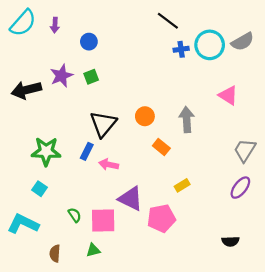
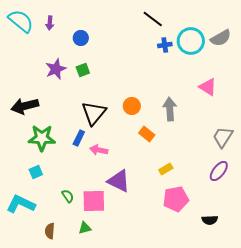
cyan semicircle: (23, 23) -> (21, 21), turned -92
black arrow: (26, 90) -> (25, 106), moved
cyan square: (40, 189) -> (36, 172), turned 32
pink pentagon: (161, 218) -> (176, 199), moved

